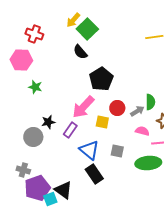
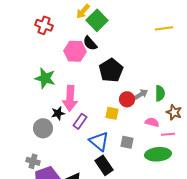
pink hexagon: (21, 60) -> (75, 51), moved
green star: (35, 87) -> (45, 78), size x1.5
pink arrow: (83, 107) -> (70, 98), moved, turned -40
gray arrow: (137, 111) -> (141, 94), moved

